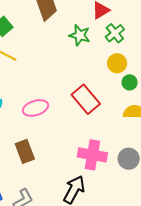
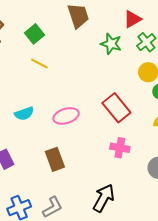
pink cross: (92, 155) -> (120, 148), moved, size x0.7

